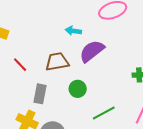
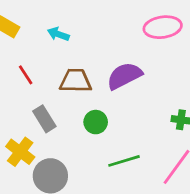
cyan arrow: (73, 31) -> (58, 34), moved
gray rectangle: (40, 94) -> (44, 119), turned -54

